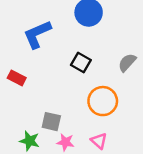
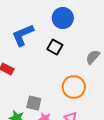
black square: (81, 63) -> (55, 47), moved

